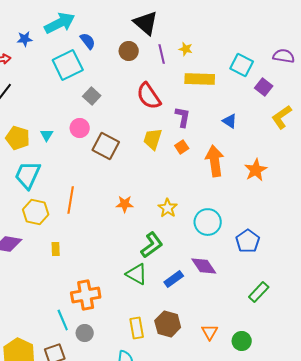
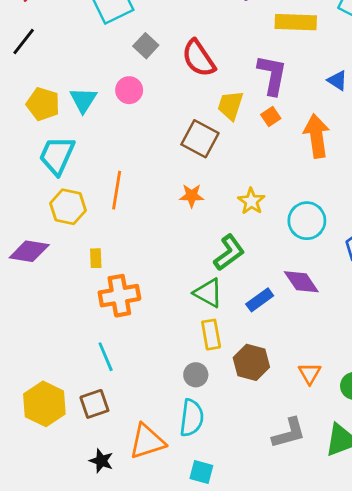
red semicircle: (149, 96) -> (199, 58), moved
purple L-shape: (183, 117) -> (272, 75), size x1.4
cyan triangle: (47, 135) -> (83, 100), size x1.5
brown square: (106, 146) -> (200, 139), moved
orange cross: (86, 295) -> (119, 296), moved
yellow rectangle: (137, 328) -> (211, 335), moved
gray circle: (85, 333) -> (196, 375), moved

